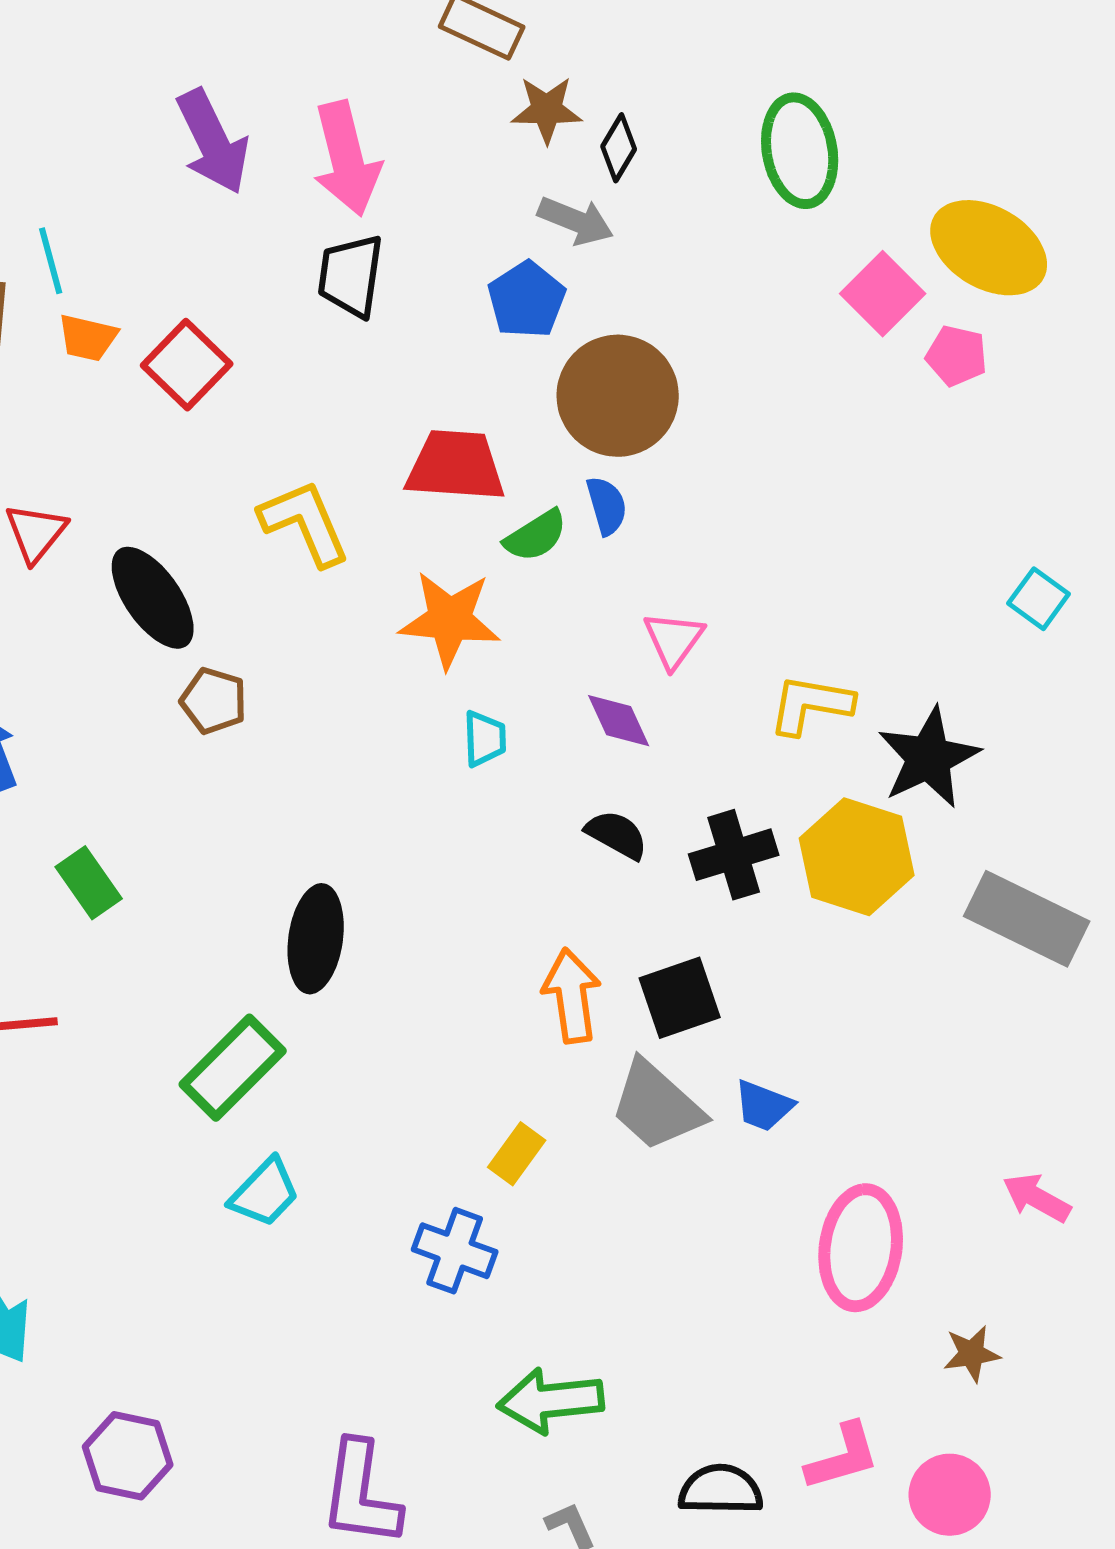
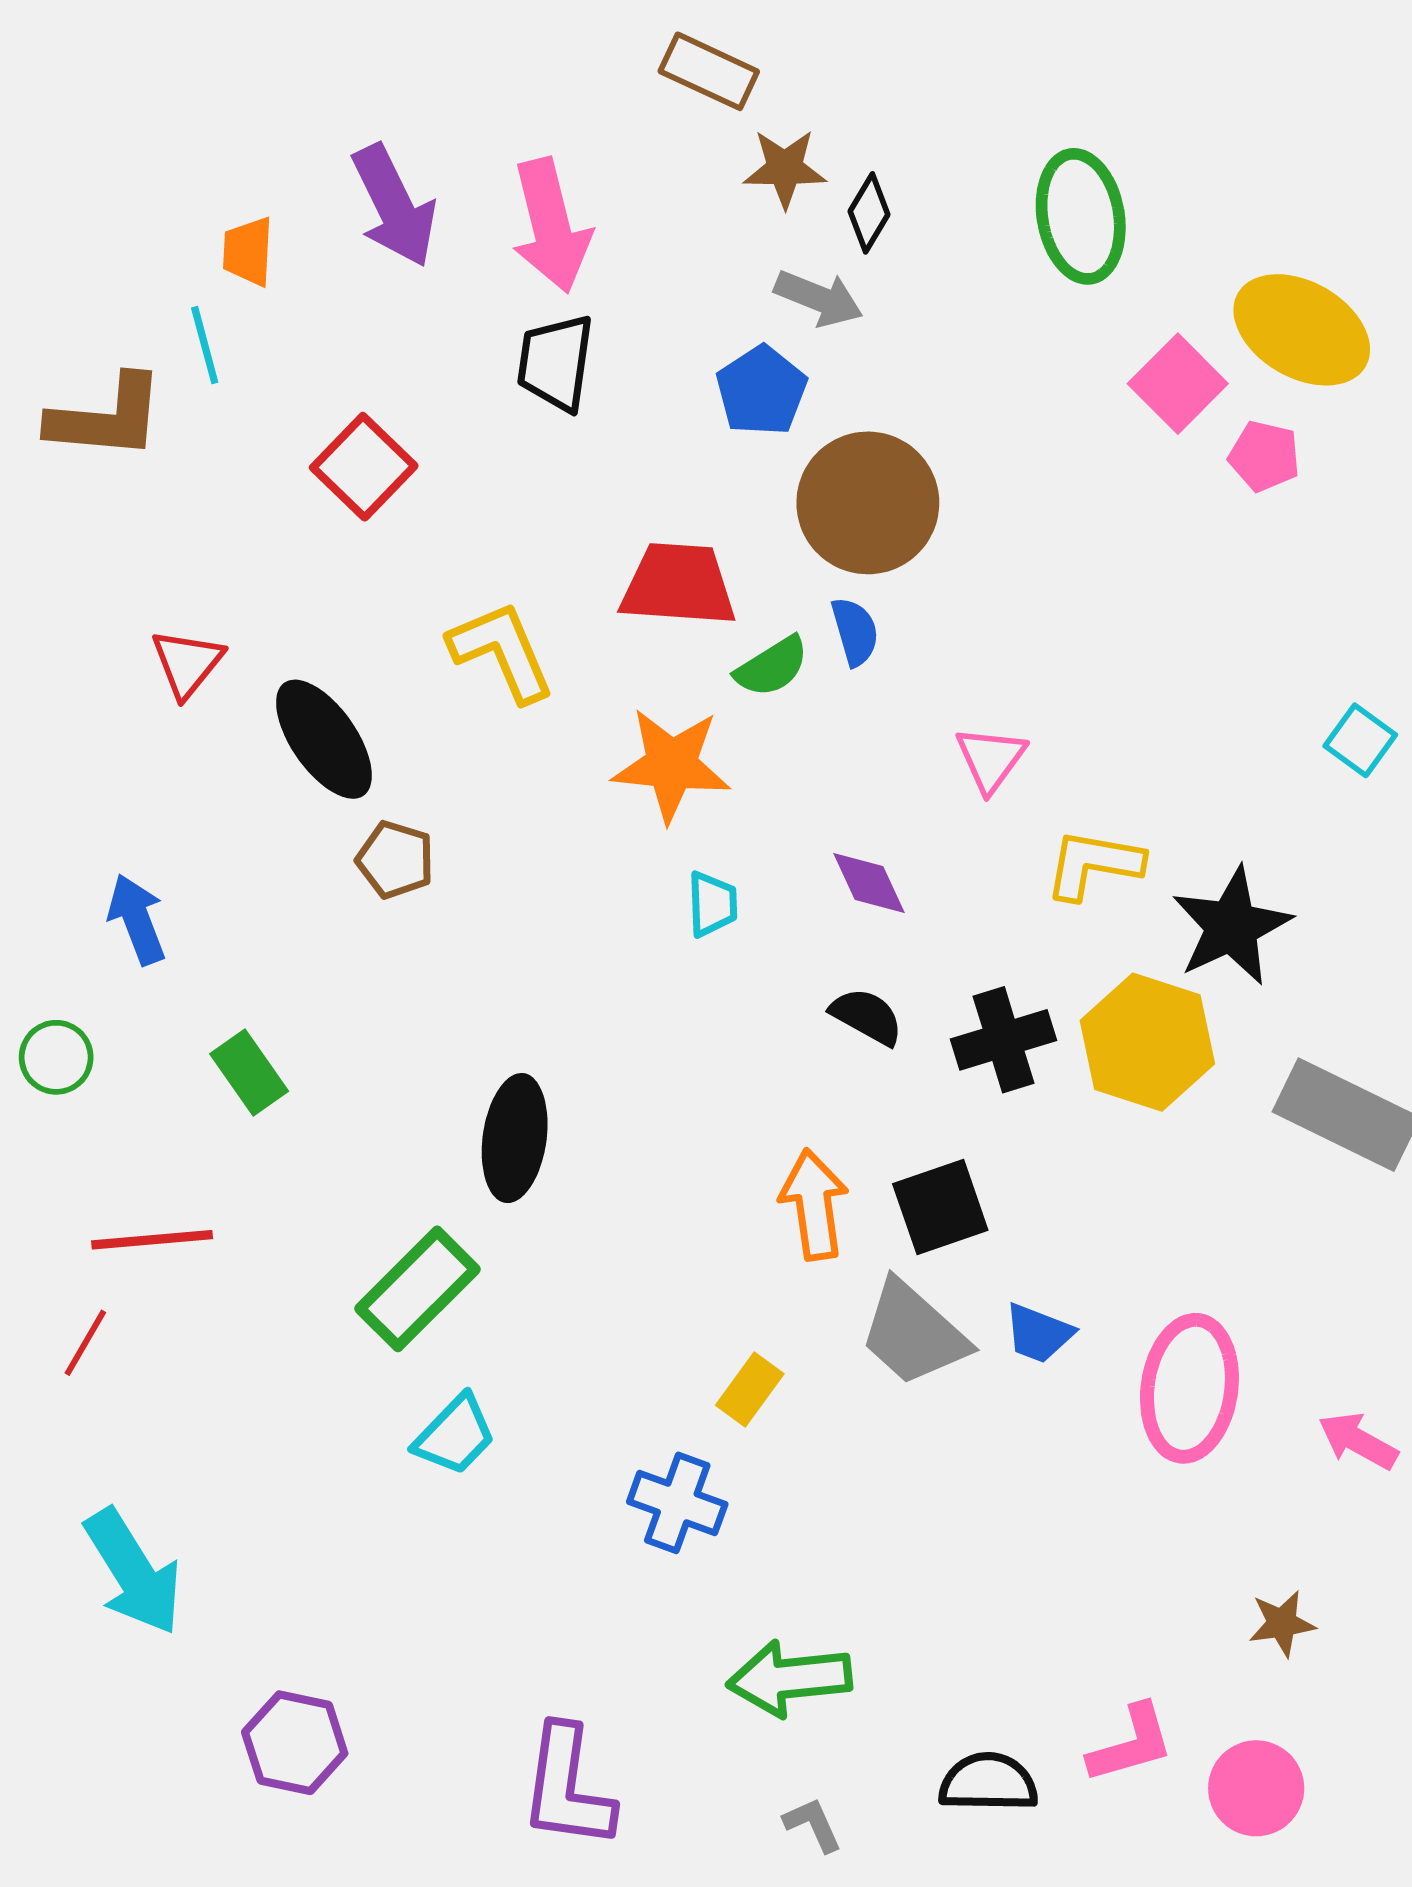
orange trapezoid: (88, 338) -> (248, 251), moved, turned 80
pink triangle: (674, 640) -> (991, 759), moved
pink ellipse: (861, 1248) -> (1189, 1388), moved

